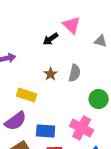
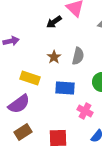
pink cross: (82, 128) -> (85, 111), size x0.7
blue rectangle: (46, 131) -> (65, 88), moved

